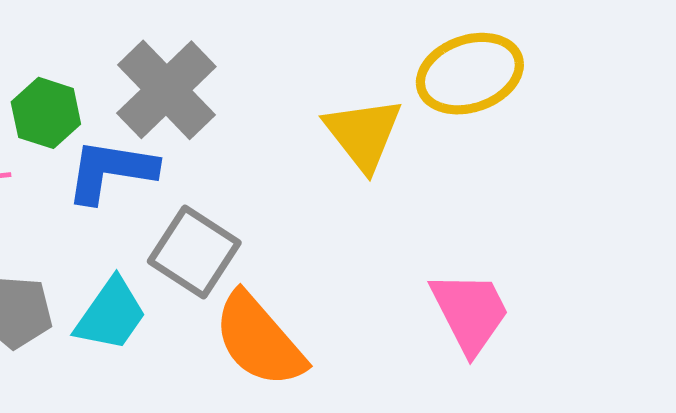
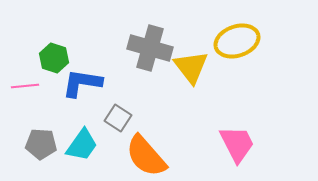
gray cross: (166, 90) -> (150, 48), moved, turned -30
gray square: (194, 252) -> (118, 118), size x0.7

